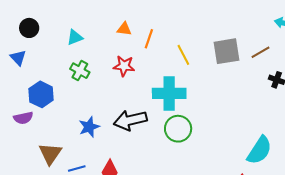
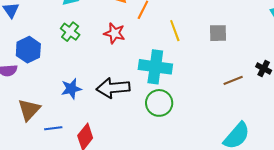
gray square: (227, 51) -> (218, 33), size x0.7
brown line: (260, 52) -> (233, 80), moved

